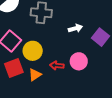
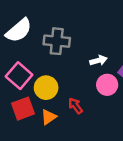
pink circle: (79, 61) -> (107, 85), moved
red arrow: (57, 66) -> (76, 106), turned 48

